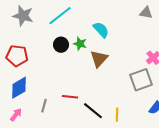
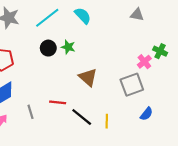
cyan semicircle: (101, 30) -> (83, 16), moved
brown triangle: (99, 59) -> (88, 77), moved, turned -30
gray line: (44, 106) -> (30, 112), turned -32

